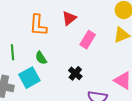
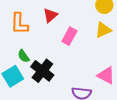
black cross: (75, 73) -> (42, 71), moved, size x1.6

